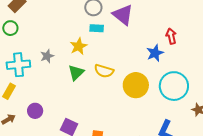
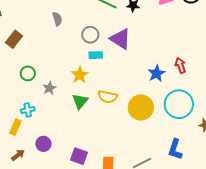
green circle: (10, 28) -> (28, 73), moved
red arrow: (171, 36) -> (181, 65), moved
cyan cross: (18, 65) -> (28, 110), moved, size x0.6

